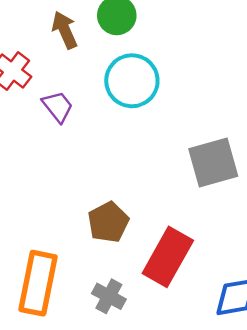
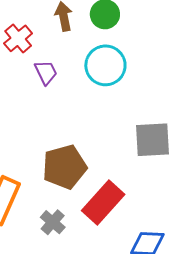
brown pentagon: (108, 222) -> (64, 167), size x1.4

